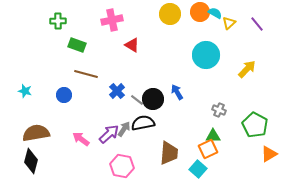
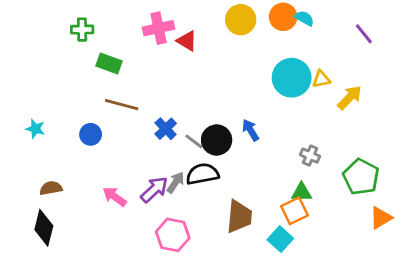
yellow triangle: (229, 23) -> (321, 79), moved, turned 32
red triangle: (132, 45) -> (187, 41), moved
brown semicircle: (36, 133) -> (51, 188), size x0.6

